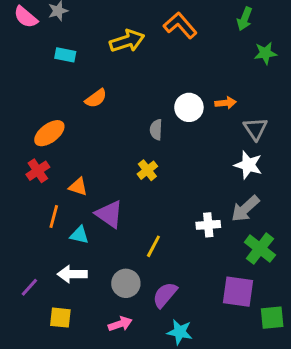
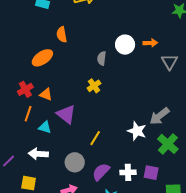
orange semicircle: (96, 98) -> (62, 35), turned 112
orange ellipse: (49, 133) -> (42, 58), moved
white star: (248, 165) -> (137, 131), moved
red cross: (38, 171) -> (25, 89), moved
white cross: (208, 225) -> (128, 172), moved
purple square: (238, 292) -> (151, 173), size x0.7

